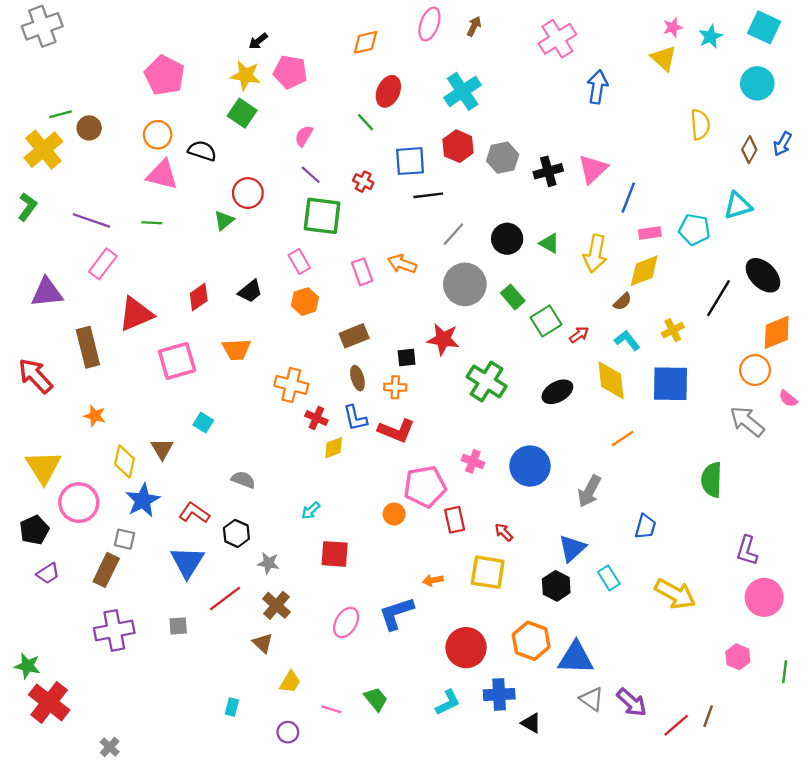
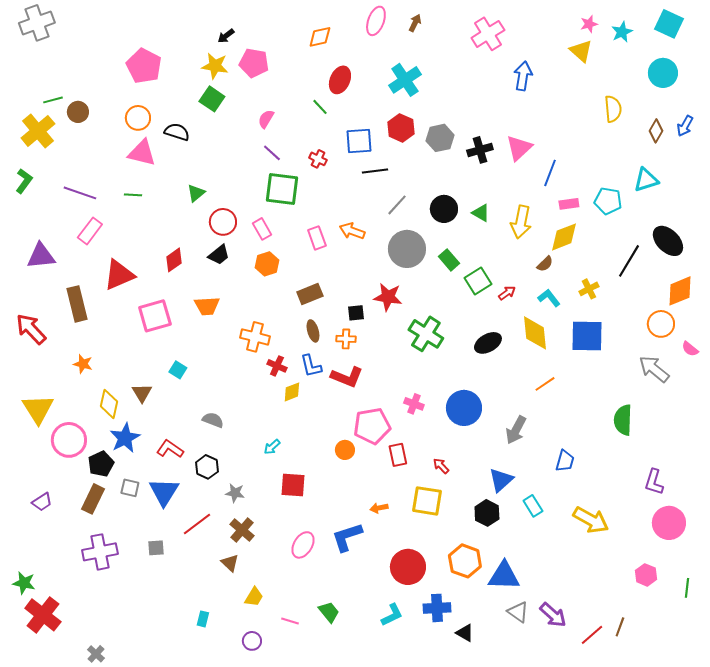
red circle: (248, 193) -> (223, 222), moved
black pentagon: (34, 530) -> (101, 464), moved
gray square: (124, 539) -> (130, 488), moved

